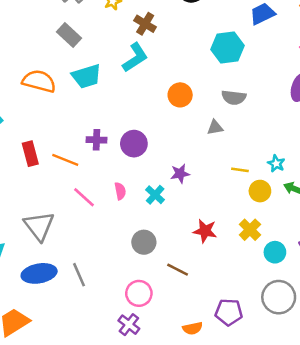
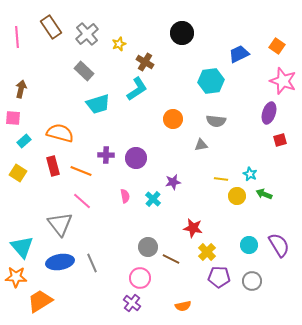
orange semicircle: (39, 81) -> (60, 133), moved
pink line: (84, 197) -> (82, 201), moved
yellow cross: (250, 230) -> (207, 252), moved
gray circle: (144, 242) -> (148, 247), moved
gray circle: (279, 297) -> (252, 281), size x0.7
purple pentagon: (229, 312) -> (219, 277), moved

